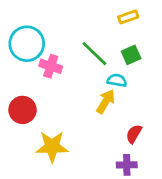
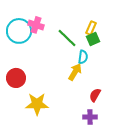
yellow rectangle: (128, 17) -> (91, 28), moved, turned -48
pink cross: (51, 66) -> (36, 25), moved
cyan semicircle: (117, 80) -> (83, 57), turned 88

